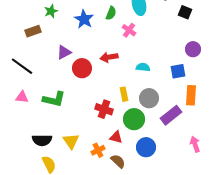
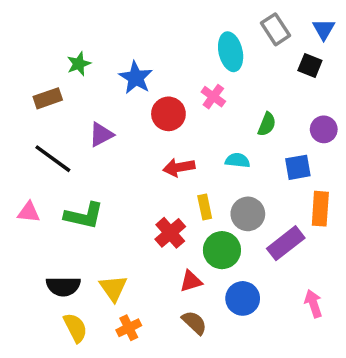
green semicircle: (111, 13) -> (267, 124), moved
red arrow: (109, 57) -> (179, 167), moved
black line: (22, 66) -> (53, 159), moved
red circle: (82, 68) -> (168, 114), moved
red cross: (104, 109) -> (170, 233), turned 30
red triangle: (116, 137) -> (191, 281), turned -32
pink arrow: (195, 144) -> (313, 304), moved
orange cross: (98, 150) -> (129, 328), moved

